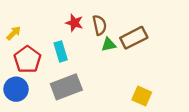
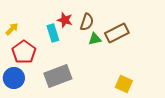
brown semicircle: (99, 25) -> (87, 22), turned 30
cyan rectangle: (61, 51) -> (53, 33), moved

